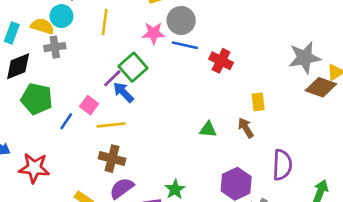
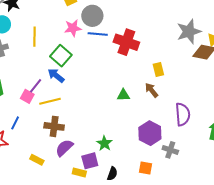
yellow line: (105, 22) -> (35, 37), moved
red cross: (221, 61) -> (126, 42), size x1.4
purple line: (112, 78) -> (36, 86), moved
pink square: (89, 105) -> (27, 96), moved
blue line: (66, 121) -> (15, 123), moved

